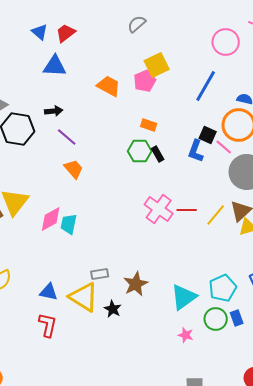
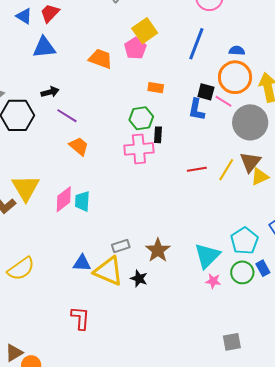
orange rectangle: (149, 125) -> (156, 88), moved
black rectangle: (158, 154) -> (158, 135), moved, turned 42
pink cross: (159, 209) -> (139, 149), moved, turned -32
blue triangle: (49, 292) -> (82, 263), moved
red L-shape: (48, 325) -> (80, 318), moved
pink star: (186, 335) -> (213, 281), moved

